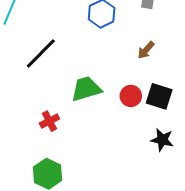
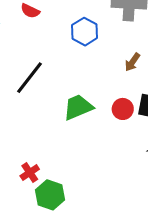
red cross: (49, 121) -> (30, 173), moved

